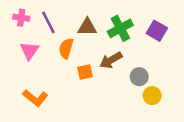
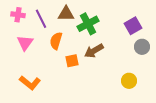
brown triangle: (87, 27) -> (66, 14), moved
green cross: (120, 28) -> (88, 24), moved
purple square: (157, 31) -> (133, 26), turned 30
gray circle: (139, 77) -> (142, 47), moved

